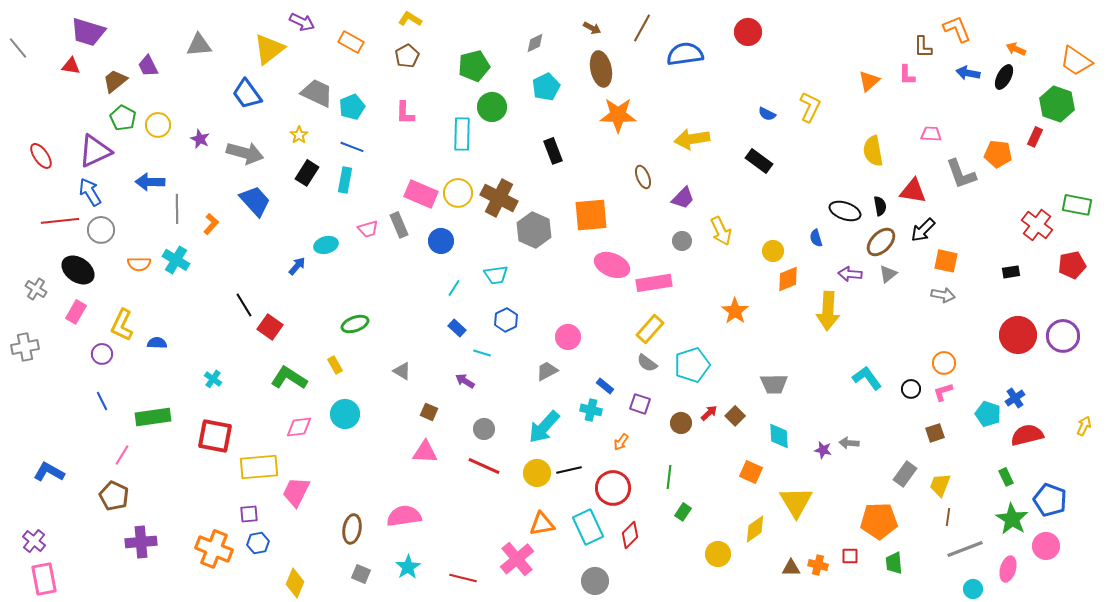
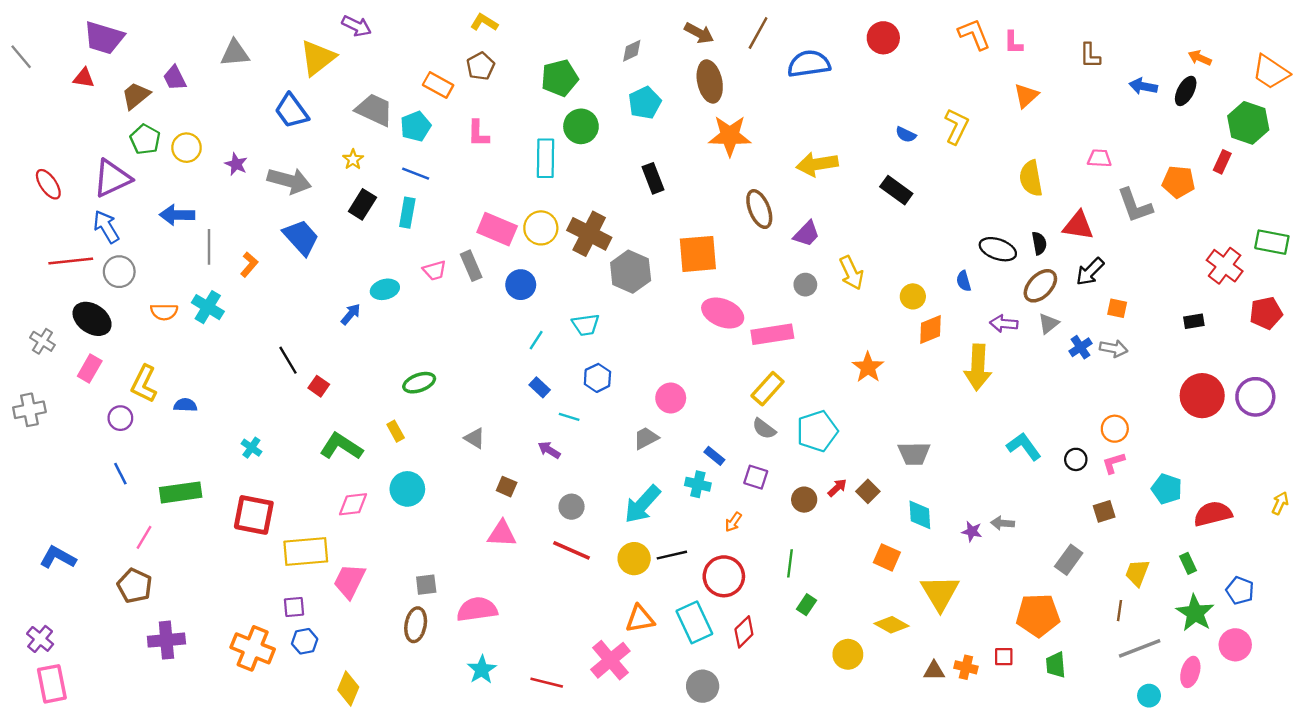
brown arrow: (592, 28) -> (699, 33), size x1.4
orange L-shape: (957, 29) -> (974, 34), moved
orange rectangle: (351, 42) -> (438, 85), moved
pink L-shape: (907, 75) -> (1013, 43), moved
brown ellipse: (643, 177) -> (759, 209), size x1.4
orange square: (946, 261) -> (1117, 308), size x0.7
red square: (270, 327) -> (319, 386), size x0.7
blue cross: (1015, 398) -> (1081, 347), moved
yellow trapezoid: (940, 485) -> (1137, 573), moved
blue pentagon: (1050, 500) -> (1240, 590), size x0.7
yellow diamond: (755, 529) -> (892, 625), turned 64
gray square: (361, 574) -> (426, 585), moved, turned -30

